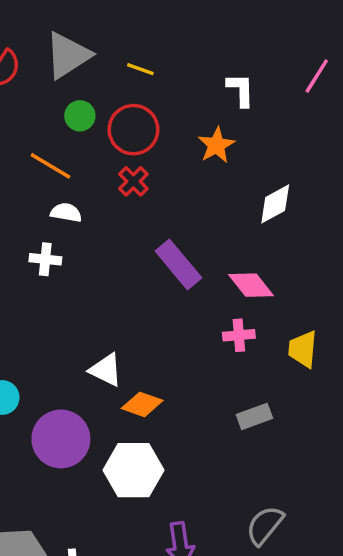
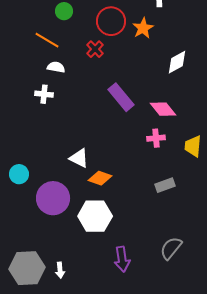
red circle: (133, 130) -> (111, 21), moved

